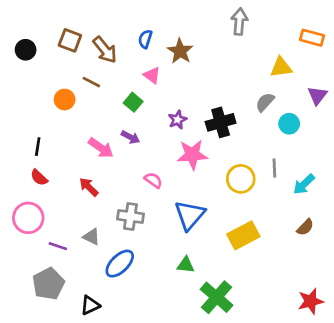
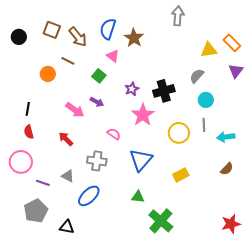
orange rectangle: (312, 38) -> (232, 43), moved, turned 30
blue semicircle: (145, 39) -> (108, 29), size x1.5
cyan circle: (289, 124) -> (206, 100), moved
pink star: (192, 155) -> (143, 115), turned -30
red semicircle: (39, 178) -> (29, 132), turned 32
cyan arrow: (304, 184) -> (226, 137), turned 36
yellow rectangle: (243, 235) -> (181, 175), size x0.7
black triangle: (90, 305) -> (67, 227), turned 35

